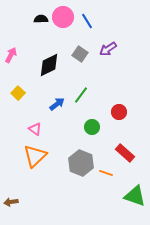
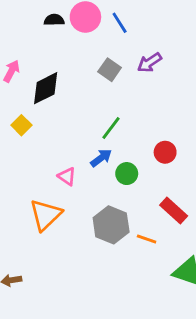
black diamond: (49, 65) -> (46, 88), moved
blue arrow: (57, 104) -> (101, 158), moved
pink triangle: (35, 129) -> (67, 176), moved

